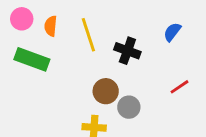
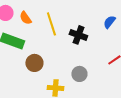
orange semicircle: (51, 26) -> (25, 18), turned -40
brown circle: (106, 91) -> (34, 63), moved

